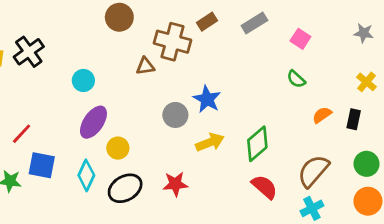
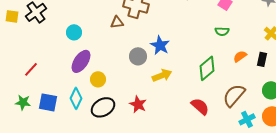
green semicircle: (296, 79) -> (222, 31), turned -40
green diamond: (257, 144) -> (207, 68), moved
blue square: (42, 165) -> (48, 102), moved
red star: (175, 184) -> (138, 104), turned 30
cyan cross: (312, 208) -> (247, 119), moved

